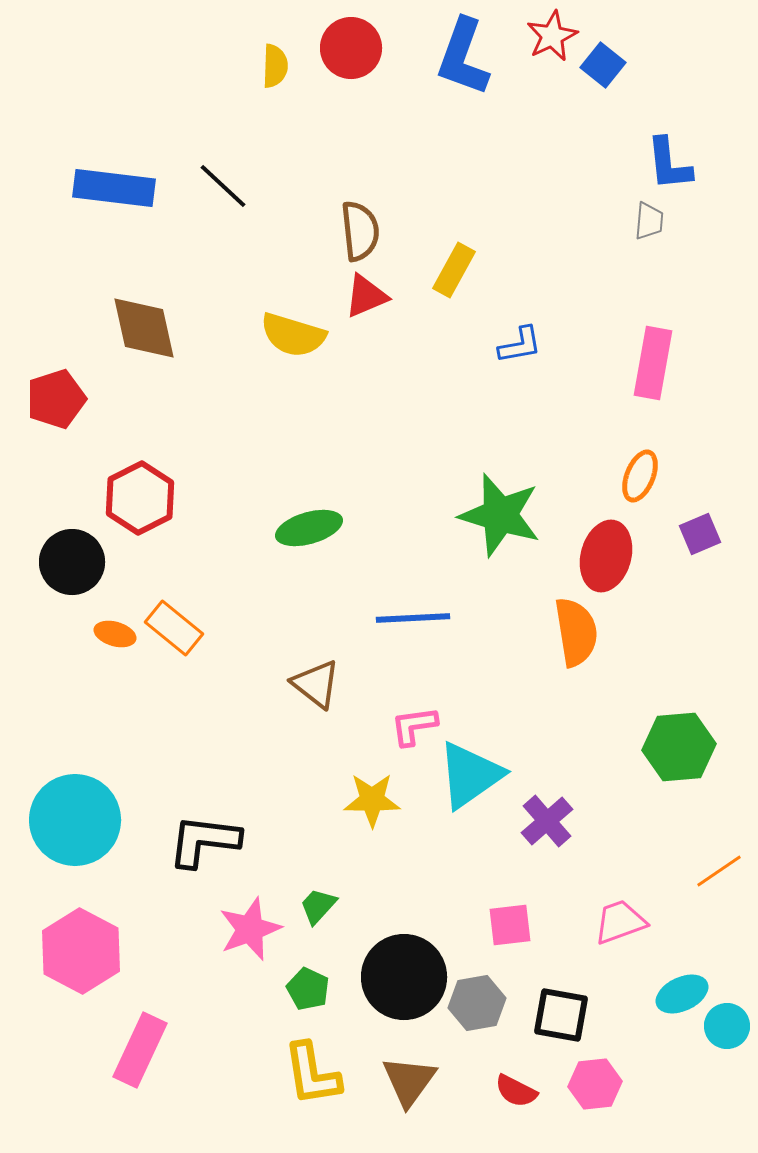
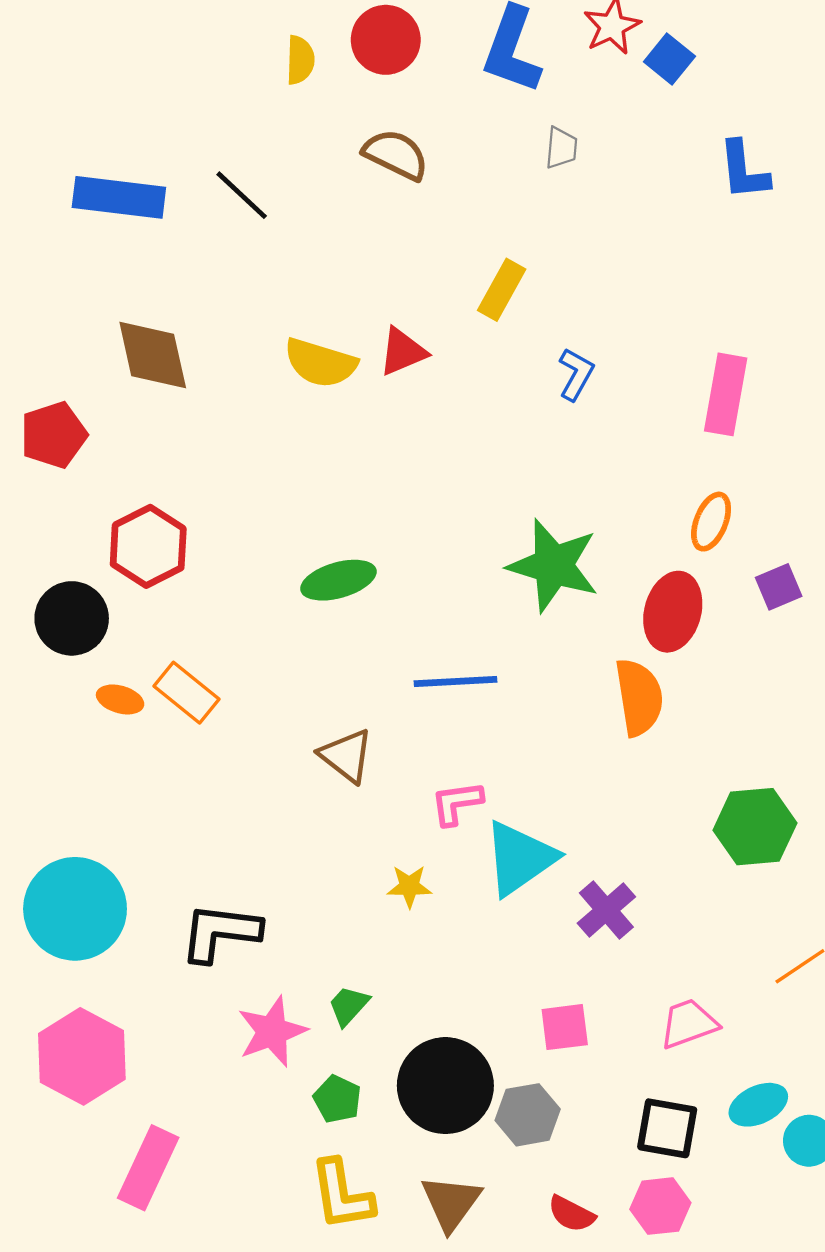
gray trapezoid: (649, 221) -> (561, 148), moved
brown semicircle: (360, 231) -> (396, 155), moved, turned -58
red triangle: (366, 296) -> (403, 352), moved
blue L-shape: (520, 345) -> (576, 374), turned -51
yellow star: (372, 800) -> (409, 886), size x0.7
black square: (561, 1015) -> (667, 1128), moved

